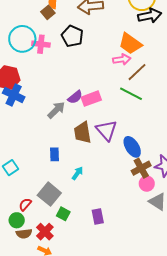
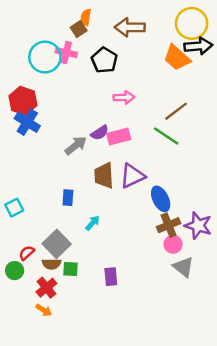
pink cross: (41, 44) -> (66, 53), moved
orange trapezoid: (130, 44) -> (177, 58), moved
pink arrow: (122, 59) -> (124, 97), moved
purple triangle: (106, 130) -> (132, 176), turned 40
green square: (63, 214) -> (70, 269), turned -32
brown semicircle: (24, 234) -> (52, 264), moved

